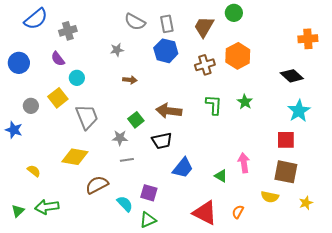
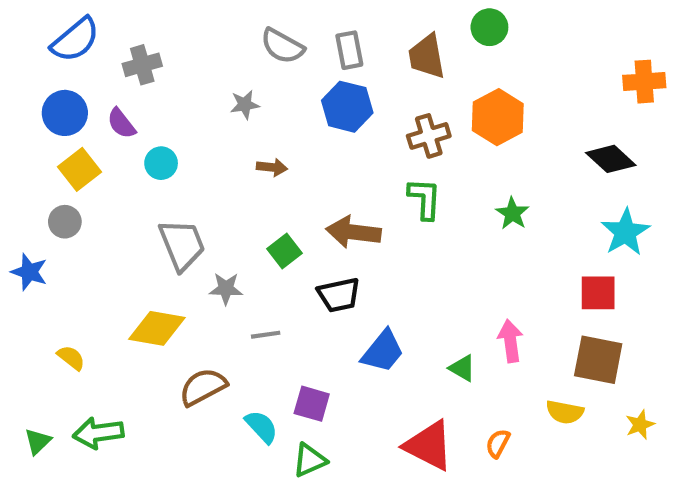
brown trapezoid: (204, 27) -> (427, 56), turned -40
blue circle: (19, 63) -> (65, 113), moved
yellow square: (58, 98) -> (79, 169), moved
green L-shape: (214, 105) -> (425, 199), moved
gray star: (120, 138) -> (226, 289), moved

